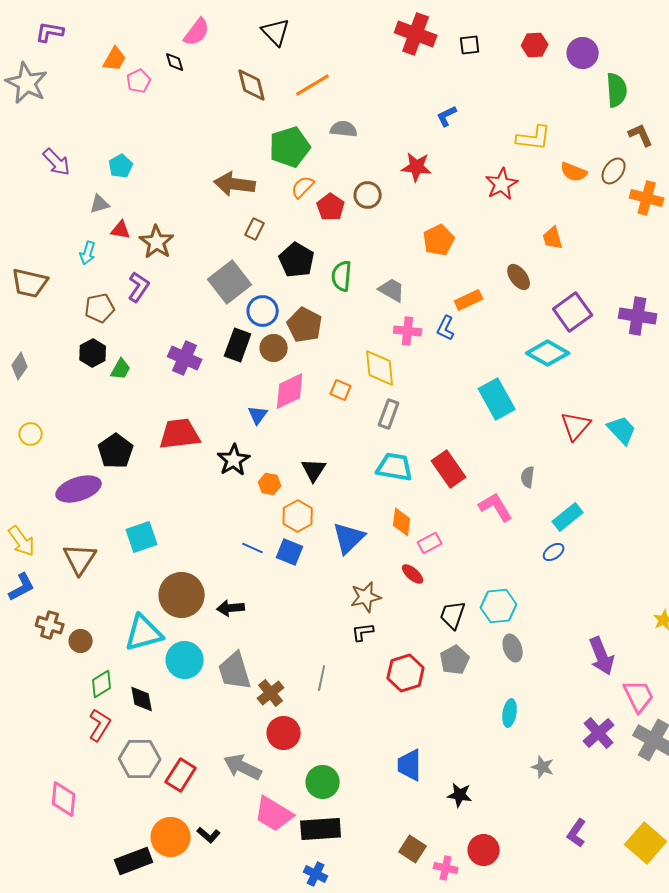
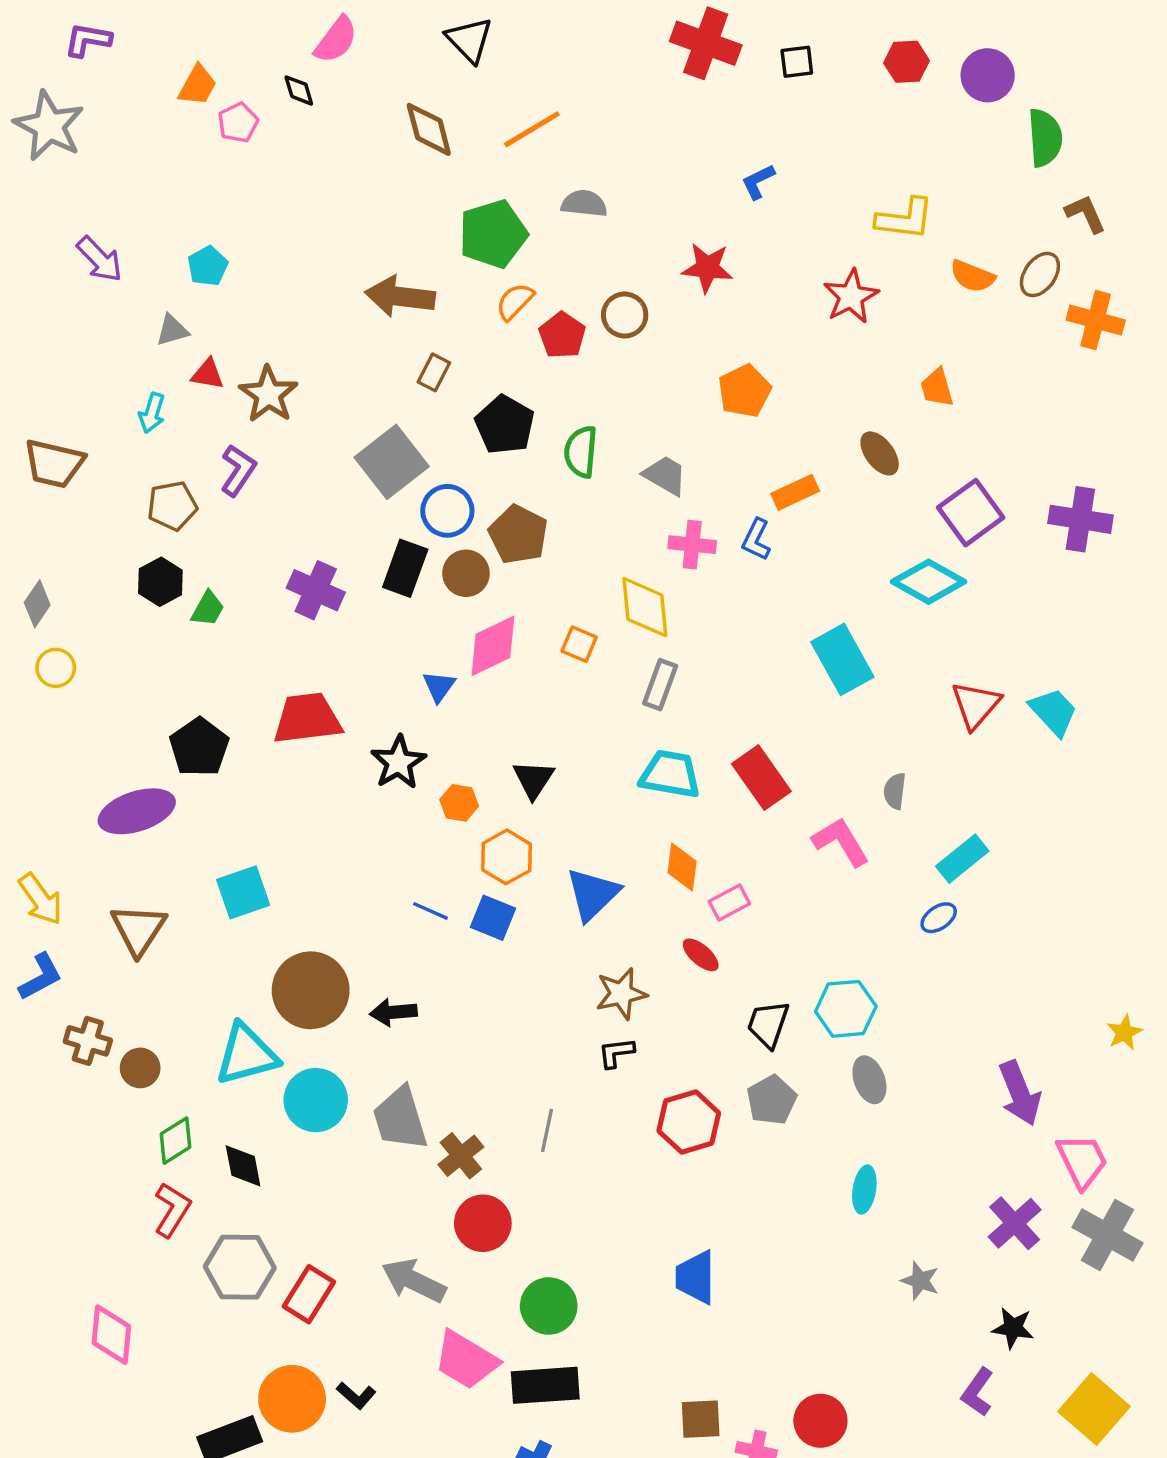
yellow circle: (31, 434) -> (56, 668), moved
black star: (460, 795) -> (1013, 1328), moved
brown square: (413, 849) -> (701, 1419), turned -36

